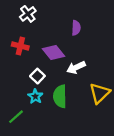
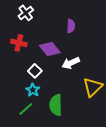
green semicircle: (60, 96) -> (56, 105), moved
green line: (16, 117) -> (26, 109), moved

